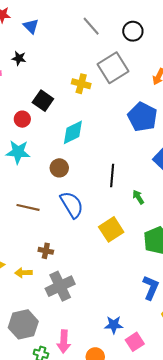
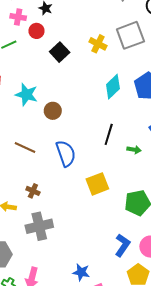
red circle: (22, 119) -> (36, 31), moved
cyan diamond: (73, 132) -> (113, 87), moved, turned -30
brown circle: (59, 168) -> (53, 111), moved
green arrow: (138, 197) -> (134, 150), moved, turned 120

